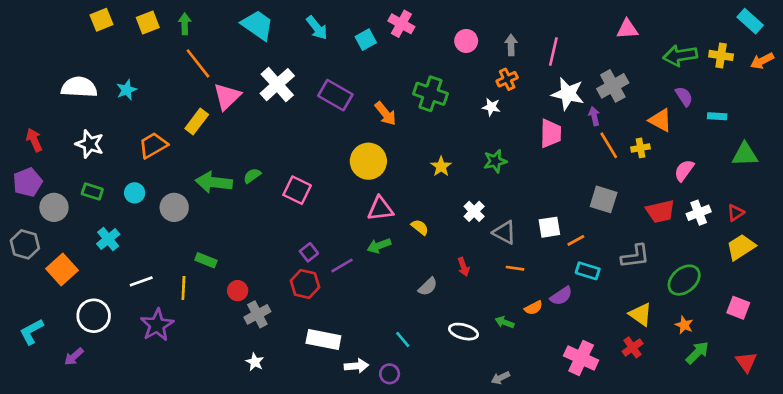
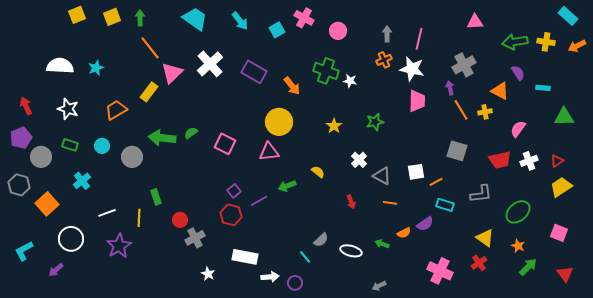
pink circle: (466, 41) -> (338, 31), moved
white star: (568, 94) -> (412, 69), moved
white star: (491, 107) -> (350, 81), moved
pink triangle: (380, 209) -> (269, 152), moved
green rectangle: (206, 260) -> (156, 197), turned 49
gray semicircle: (428, 287) -> (321, 240), moved
white star: (255, 362) -> (208, 274), moved

